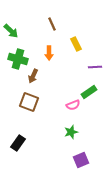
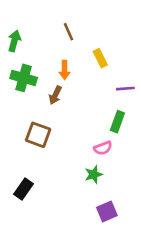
green arrow: (11, 31) -> (14, 41), turned -119
brown arrow: (33, 76) -> (55, 95), moved
green rectangle: (89, 92) -> (117, 122), turned -35
pink semicircle: (73, 105) -> (103, 148), moved

